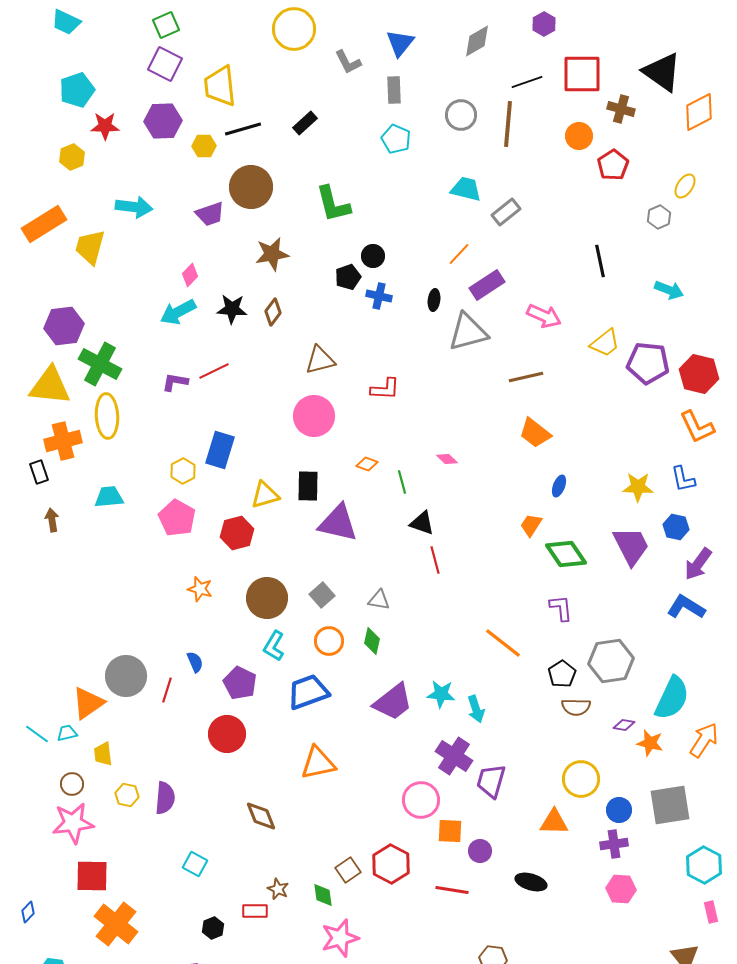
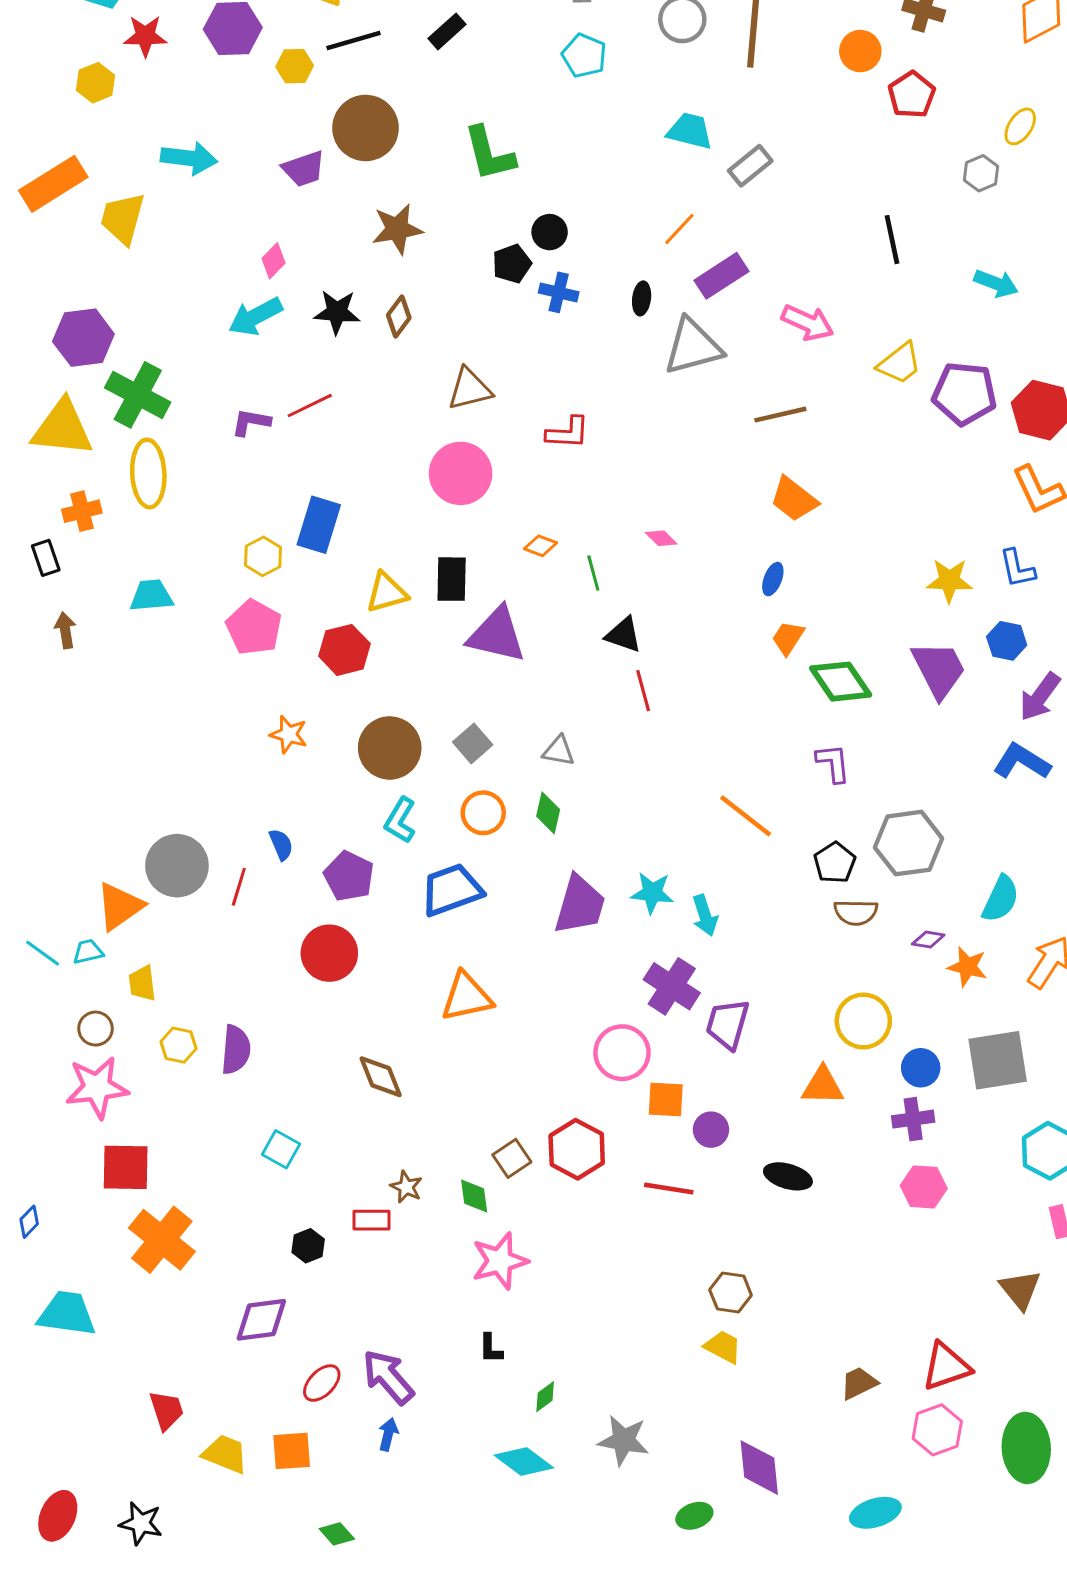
orange cross: (63, 441) -> (82, 511), size x0.7
blue ellipse: (559, 486) -> (773, 579), moved
cyan semicircle: (672, 698) -> (1001, 899), size x0.7
purple trapezoid: (393, 702) -> (580, 905), turned -36

